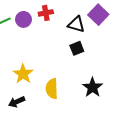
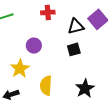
purple circle: (23, 19) -> (34, 46), moved
black triangle: (76, 24) -> (76, 26), turned -36

